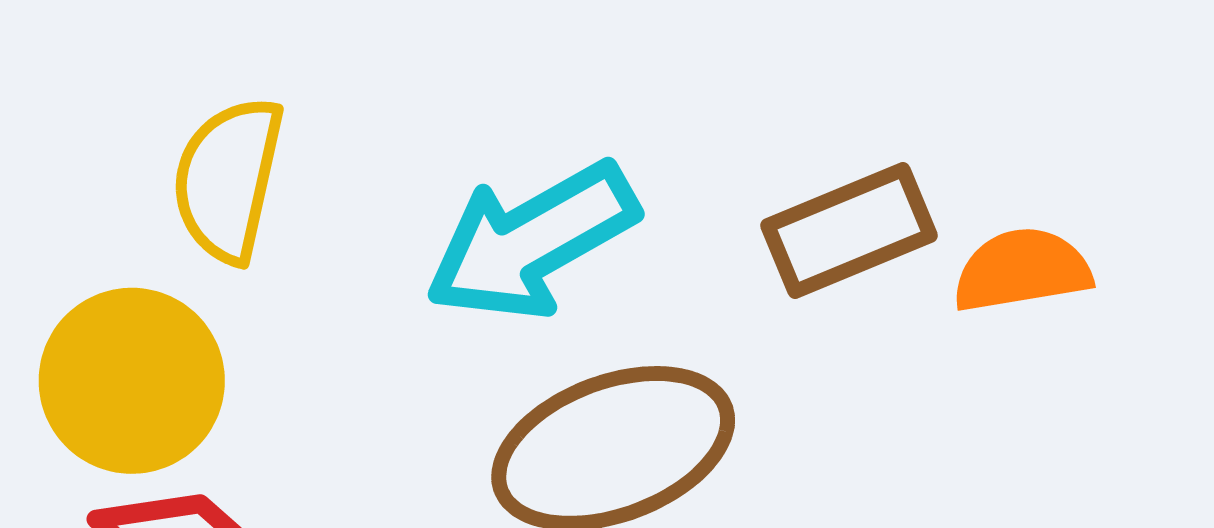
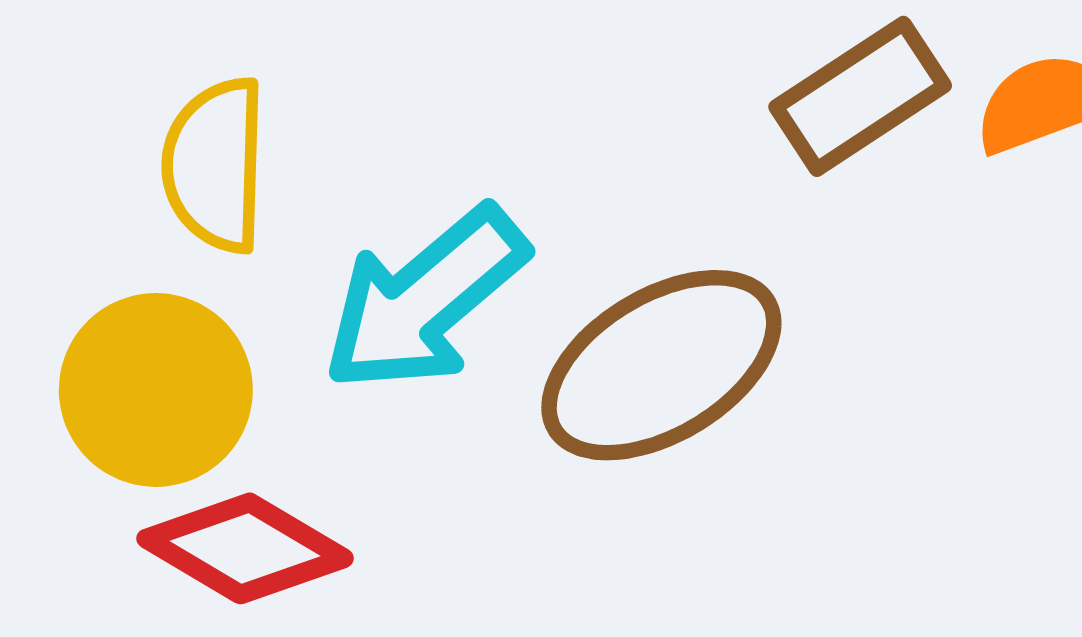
cyan arrow: (532, 241) -> (425, 299), moved

